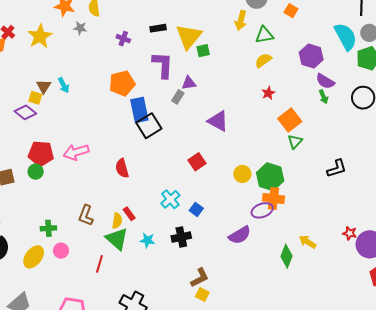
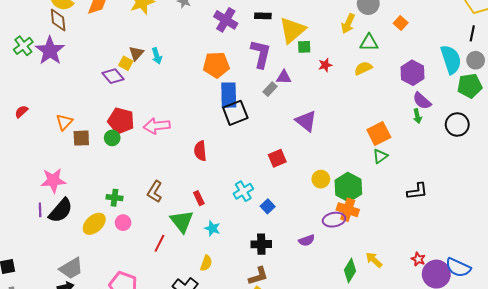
purple cross: (123, 39) -> (226, 20), size x1.6
red star: (268, 93) -> (325, 65), moved
yellow semicircle: (117, 221) -> (206, 263), moved
purple semicircle: (240, 235) -> (307, 240), size x0.7
black cross: (181, 237) -> (261, 244), moved

